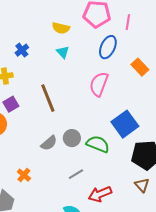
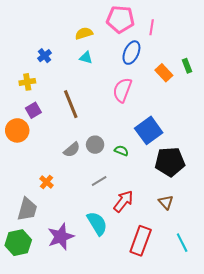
yellow semicircle: (61, 28) -> (84, 33), turned 150
cyan triangle: (63, 52) -> (86, 58), turned -32
green semicircle: (98, 144) -> (121, 151), size x0.6
brown triangle: (142, 185) -> (166, 202), moved
red arrow: (100, 194) -> (123, 201), turned 150

